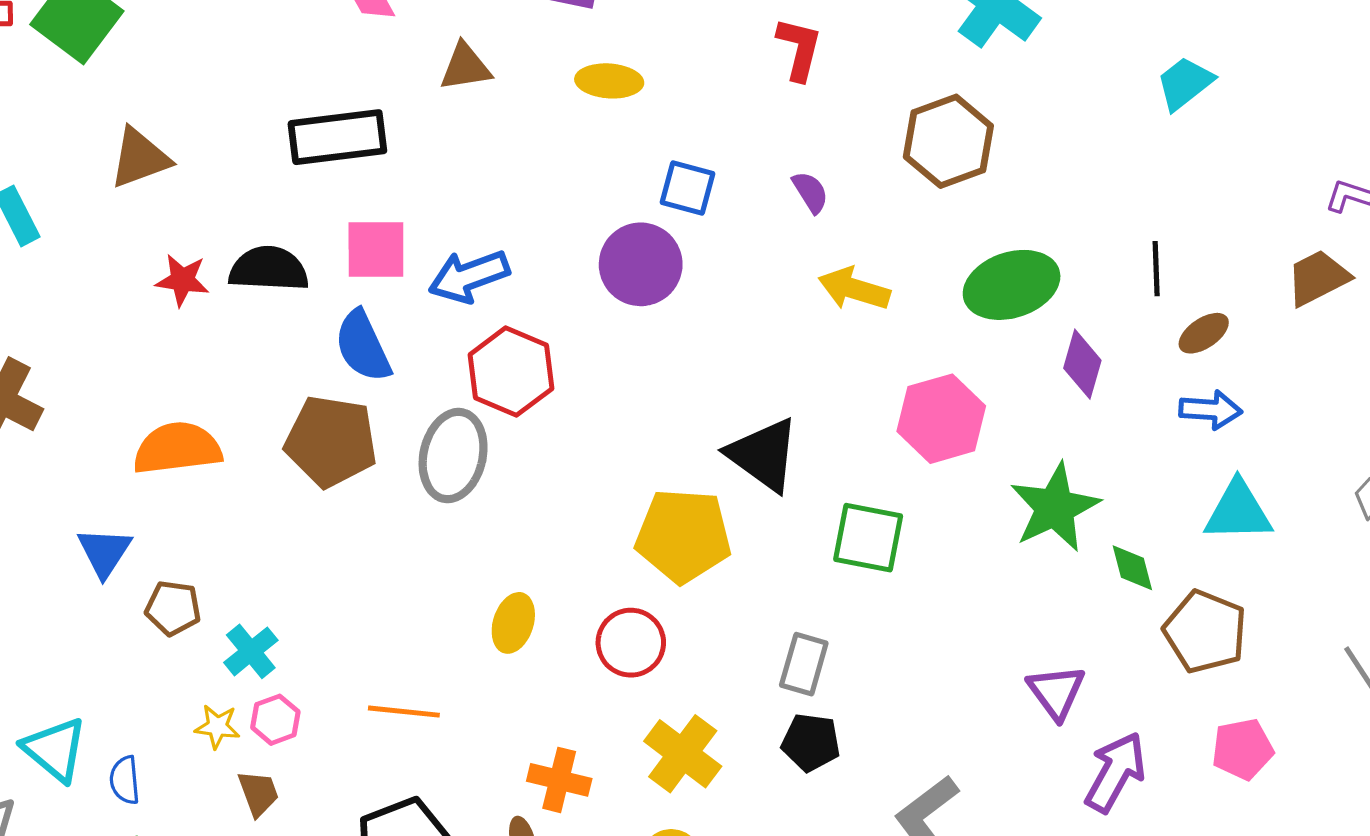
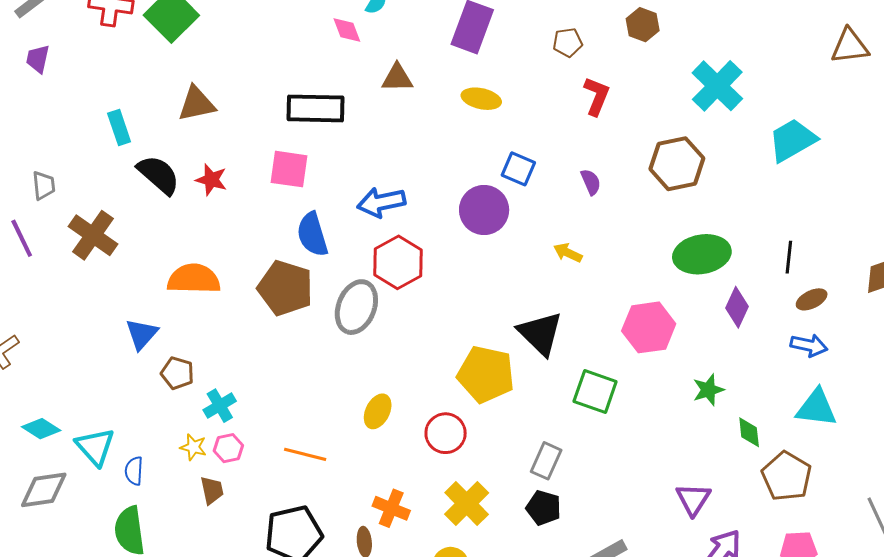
cyan trapezoid: (1185, 83) -> (792, 140), moved, size x1.4
pink square: (376, 249) -> (289, 169), moved
black semicircle: (269, 269) -> (158, 175), moved, turned 30
yellow arrow: (854, 289) -> (568, 253), moved, size x0.7
green star: (1055, 508) -> (708, 390), size x0.6

